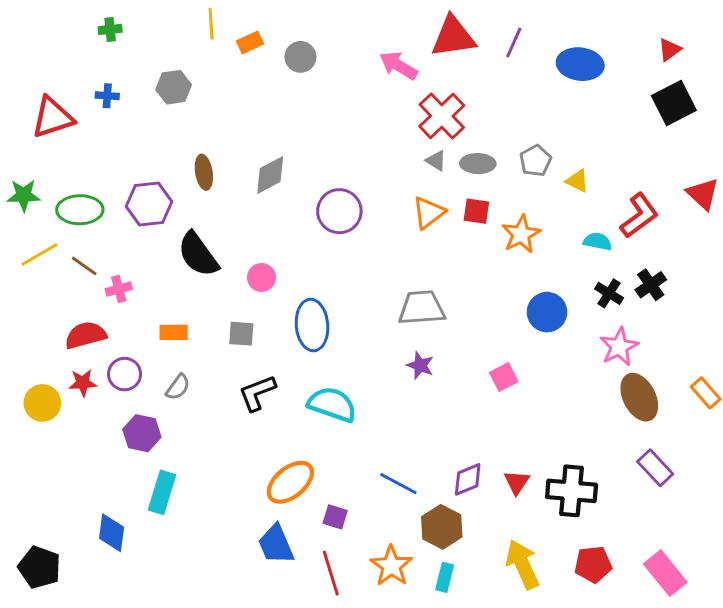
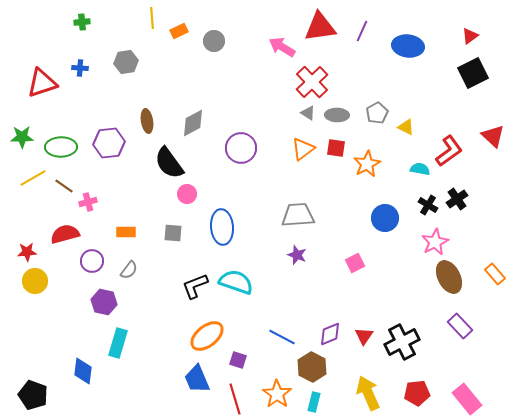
black semicircle: (198, 254) -> (169, 163), moved
red star: (83, 383) -> (27, 252), moved
black L-shape: (257, 393) -> (195, 286), moved
black cross: (572, 491) -> (402, 342), turned -32

